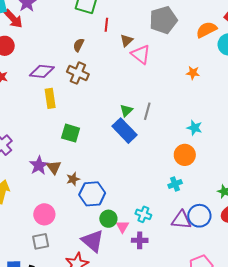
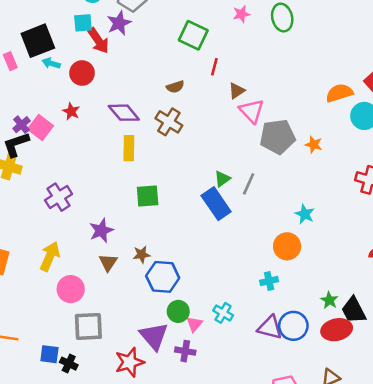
gray pentagon: (163, 20) -> (277, 137), moved
brown semicircle: (79, 45) -> (175, 87), turned -144
purple diamond: (42, 71) -> (124, 113), turned 35
green square: (71, 133) -> (148, 196), turned -30
brown triangle: (54, 167) -> (108, 262), moved
pink circle: (44, 214) -> (71, 289), moved
purple cross: (140, 240) -> (185, 351), moved
gray square: (41, 241) -> (88, 326), size x1.4

